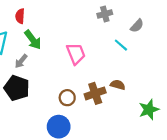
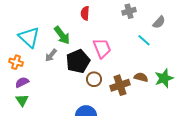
red semicircle: (20, 16) -> (85, 13), moved
black pentagon: (17, 88) -> (78, 61), moved, turned 30
brown circle: (67, 98) -> (94, 79), moved
green star: (149, 109) -> (164, 78), moved

